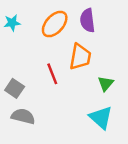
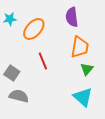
orange ellipse: (55, 24) -> (34, 29), moved
orange trapezoid: (80, 57) -> (80, 47), moved

